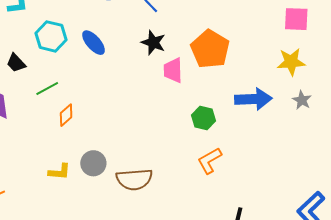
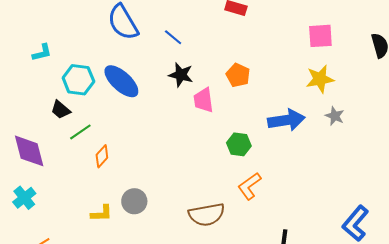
blue ellipse: (94, 43) -> (121, 81), size x1.4
orange pentagon: (210, 49) -> (238, 75), size x0.6
black trapezoid: (16, 63) -> (61, 110), moved
brown semicircle: (134, 179) -> (207, 215), moved

